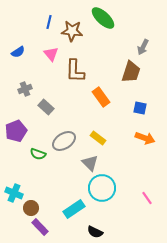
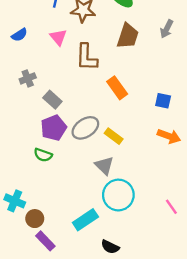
brown trapezoid: (131, 72) -> (128, 36), moved
purple pentagon: (16, 131) -> (54, 128), moved
gray ellipse: (64, 141) -> (85, 128), moved

